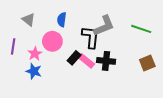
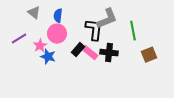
blue semicircle: (62, 20) -> (58, 16), moved
green line: (141, 29) -> (133, 31), moved, turned 60
purple line: (13, 46) -> (19, 39), turned 49
blue star: (34, 71) -> (48, 57), moved

